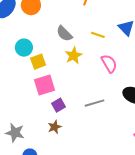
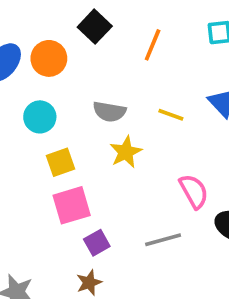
gray semicircle: (64, 34) -> (109, 112), turned -36
cyan circle: (24, 48) -> (40, 117), moved
pink semicircle: (109, 64) -> (194, 191), moved

